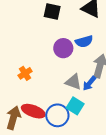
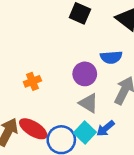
purple circle: (63, 48) -> (85, 74), moved
blue arrow: (89, 83) -> (105, 128), moved

